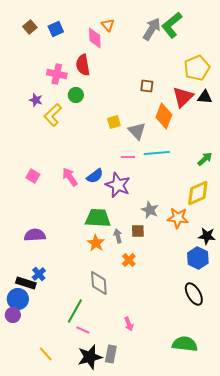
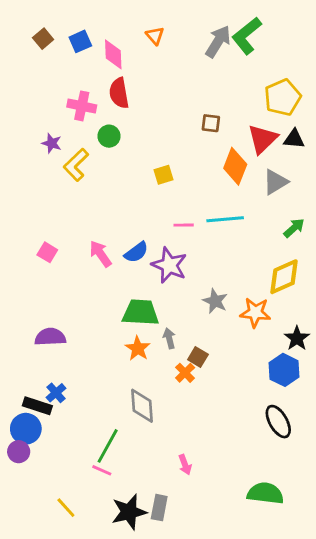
pink diamond: (95, 38) -> (113, 54), moved
gray triangle: (137, 131) -> (275, 182), moved, turned 42
brown square: (138, 231) -> (198, 357), moved, turned 32
black star: (207, 236) -> (297, 338), turned 30
pink line: (83, 330) -> (102, 470), moved

